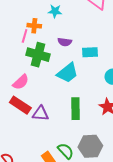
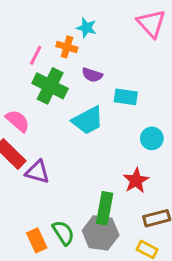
orange cross: (34, 26) -> (67, 47), moved
pink semicircle: (21, 82) -> (17, 121), turned -108
green rectangle: (75, 109) -> (105, 208), moved

